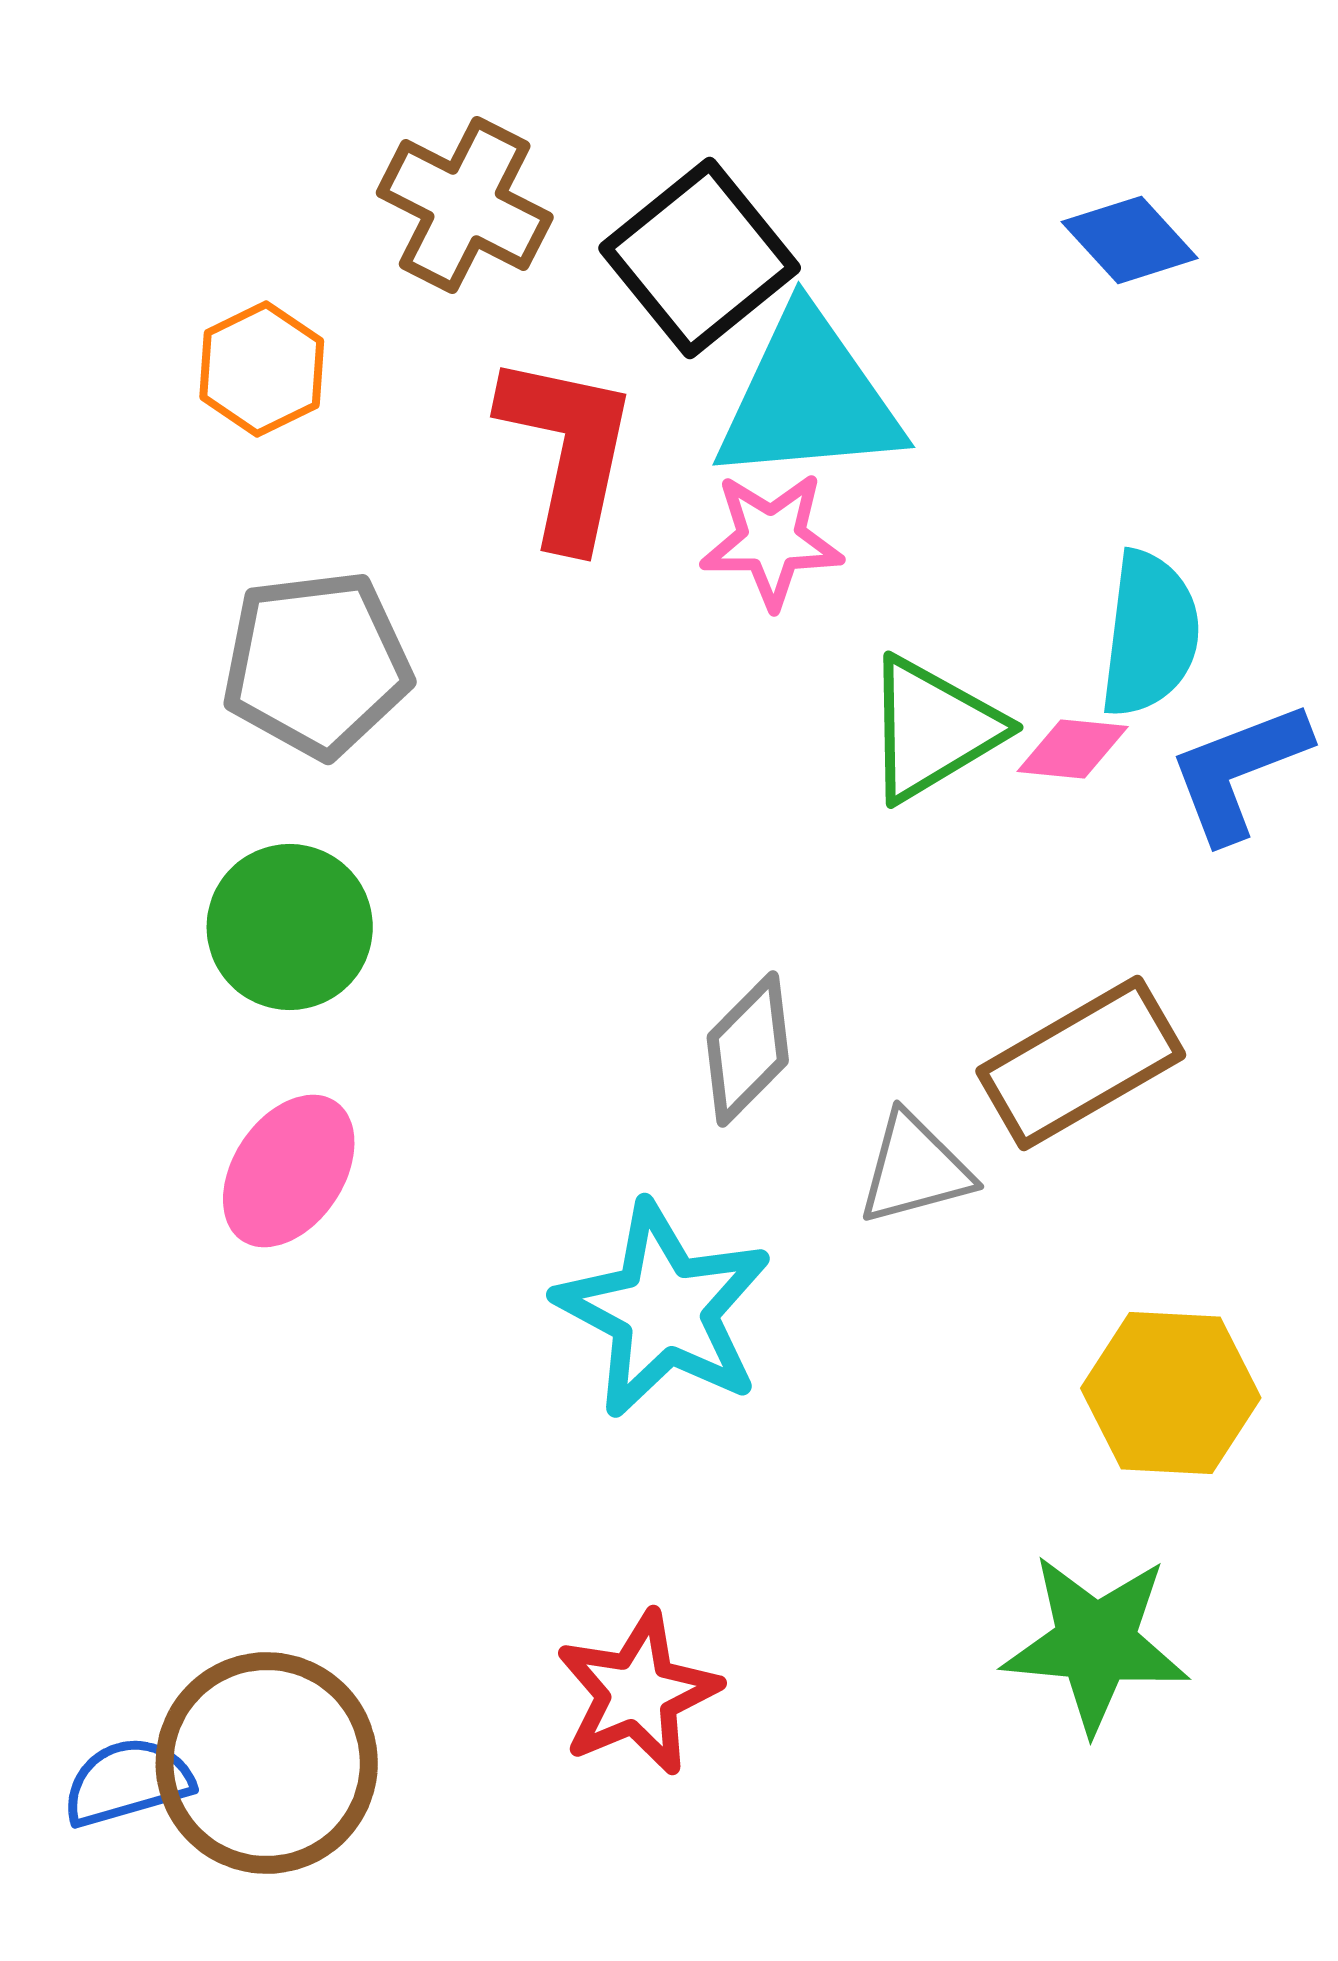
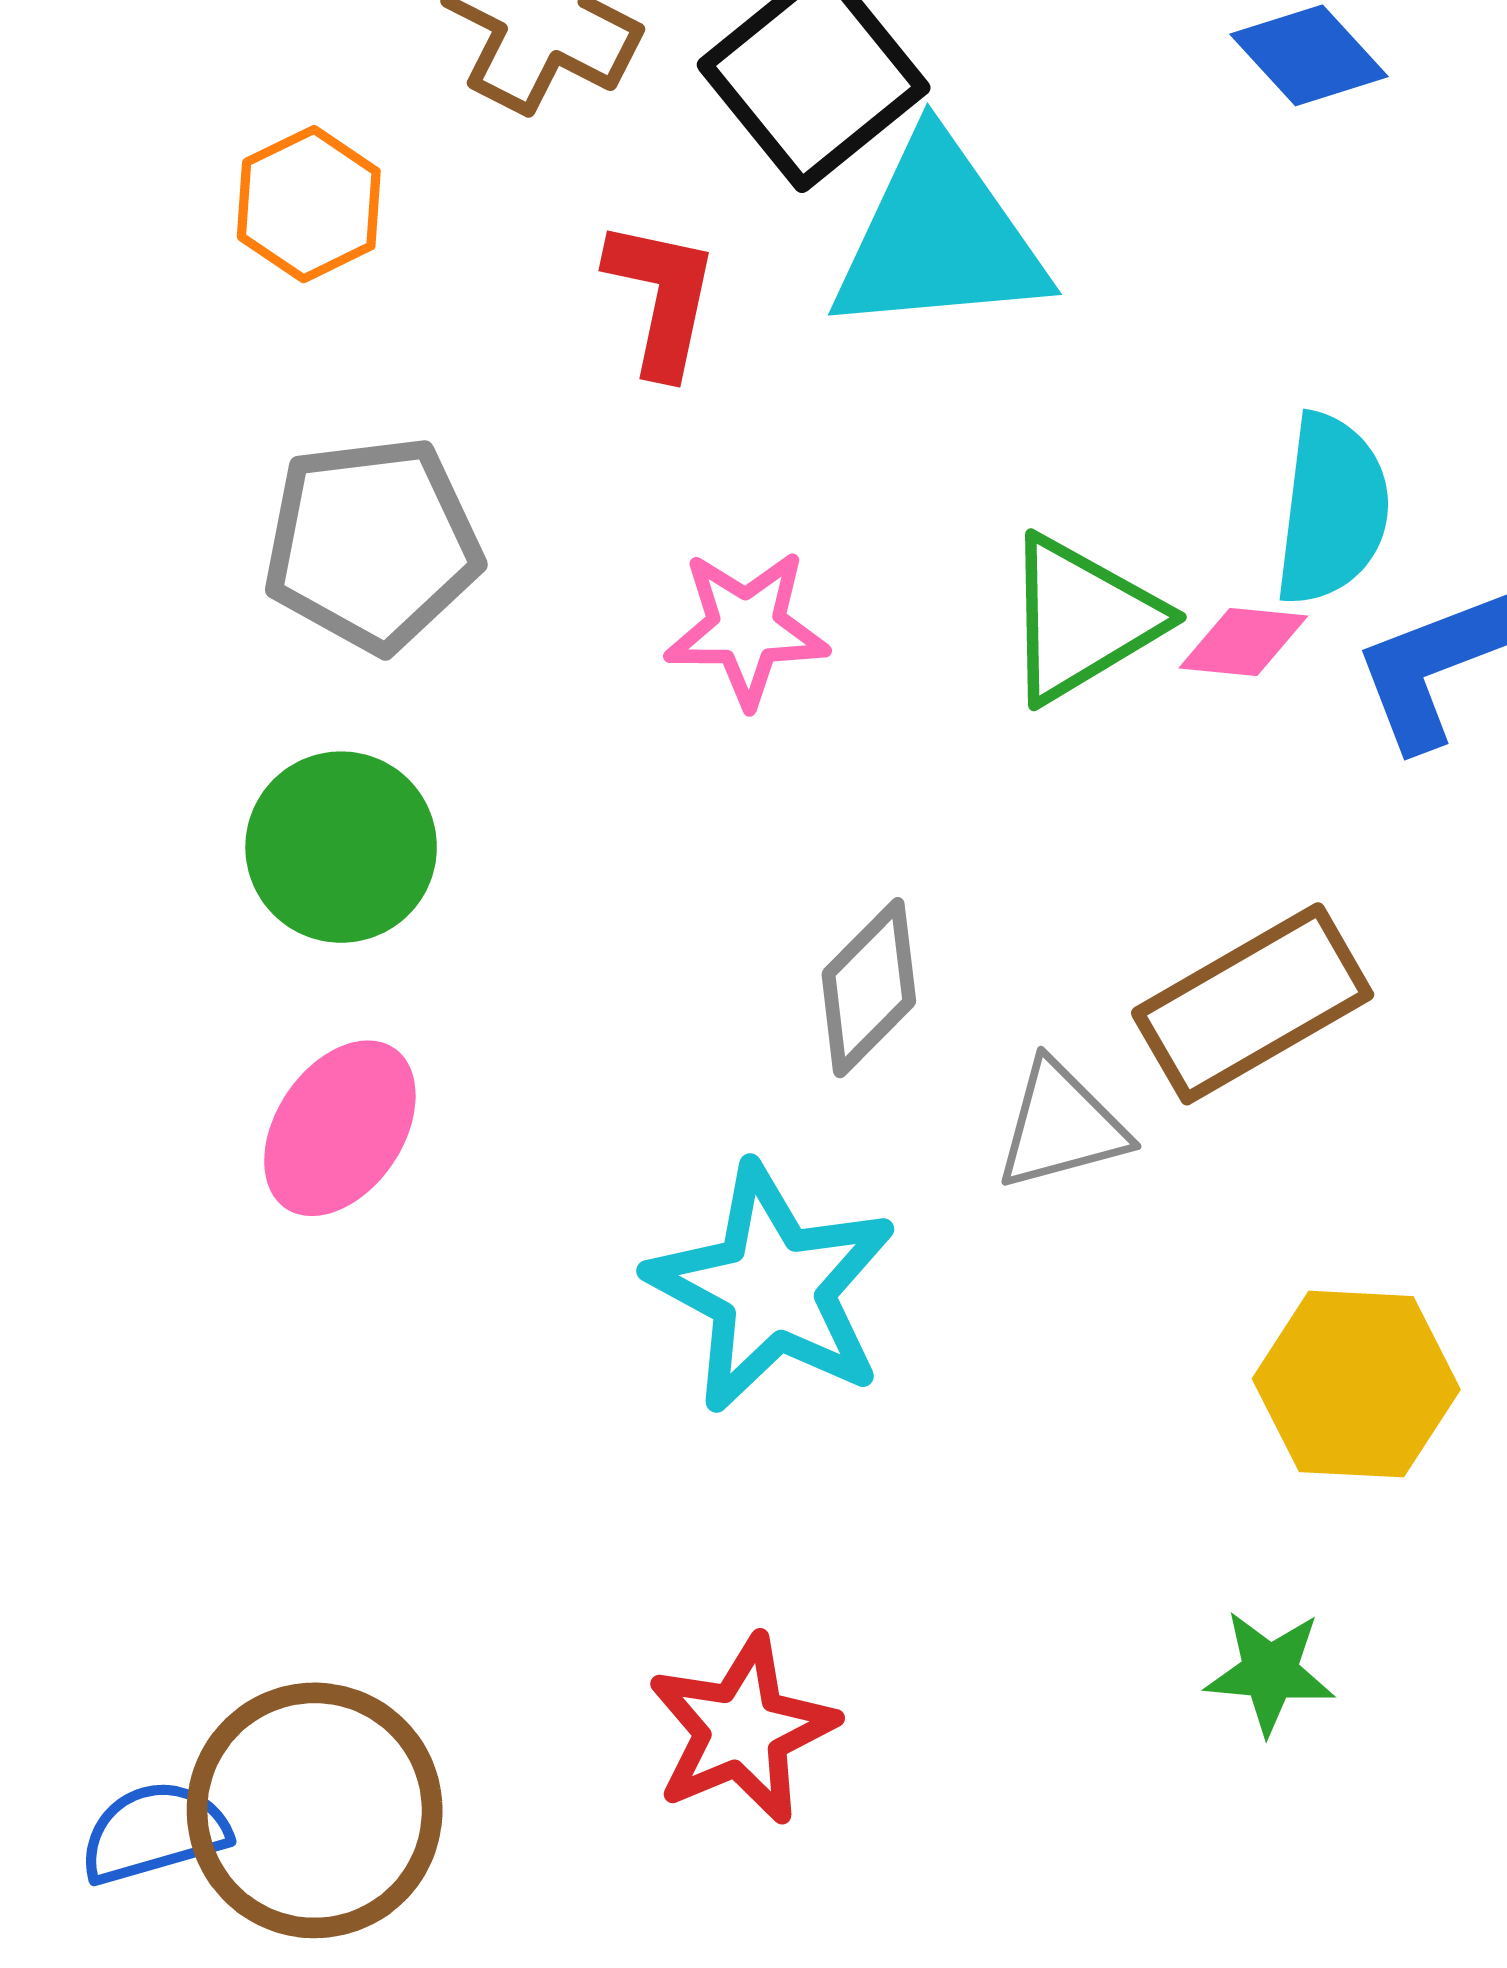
red L-shape: (568, 450) -> (661, 297), size x0.7
pink star: (772, 540) -> (747, 628), moved
green star: (1096, 1643) -> (1270, 1672), size x0.6

